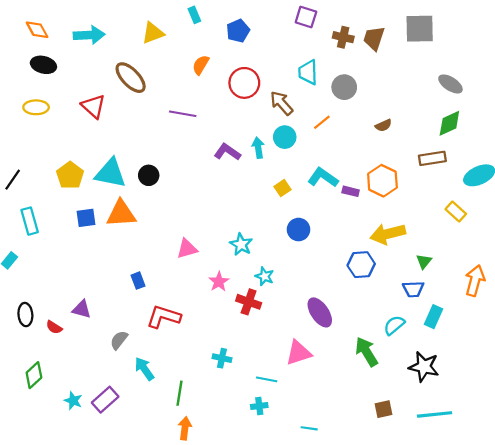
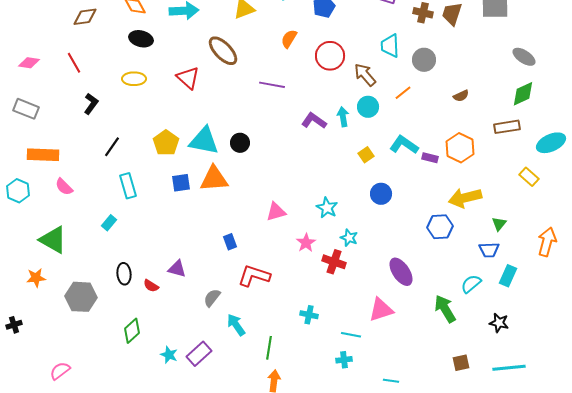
black star: (424, 367) -> (499, 323), size x0.7

